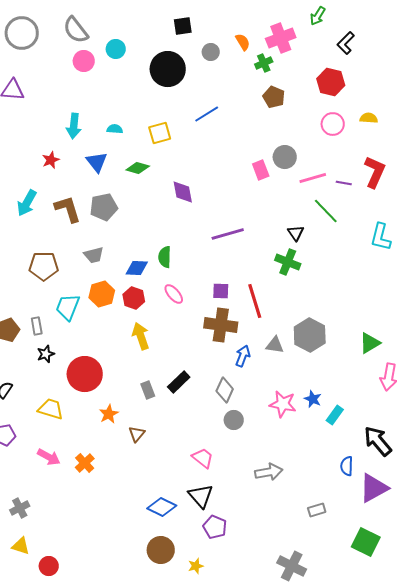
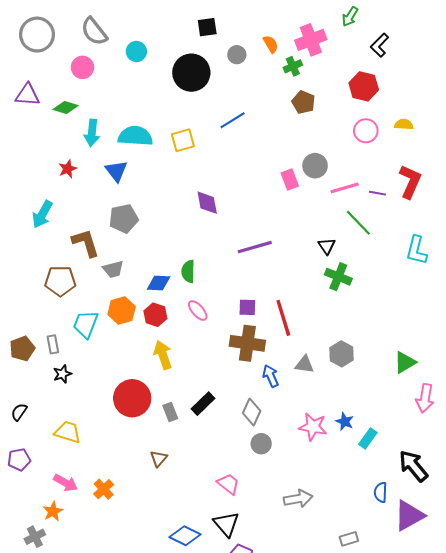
pink circle: (84, 61) -> (82, 67), moved
cyan semicircle: (115, 129) -> (135, 136), size x2.0
green diamond: (138, 168) -> (66, 108), moved
brown L-shape: (68, 209) -> (86, 243), moved
green cross: (288, 262) -> (338, 277), moved
gray hexagon: (310, 335) -> (341, 354), size x0.7
blue arrow: (243, 356) -> (271, 376), turned -45
red circle: (85, 374) -> (132, 398), moved
orange star: (109, 414) -> (53, 511), moved

